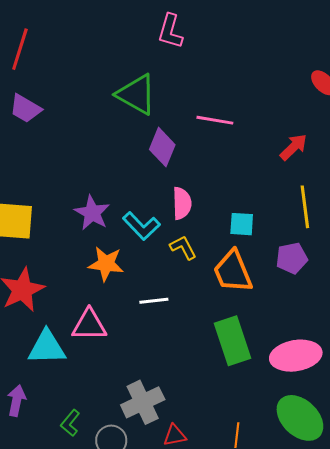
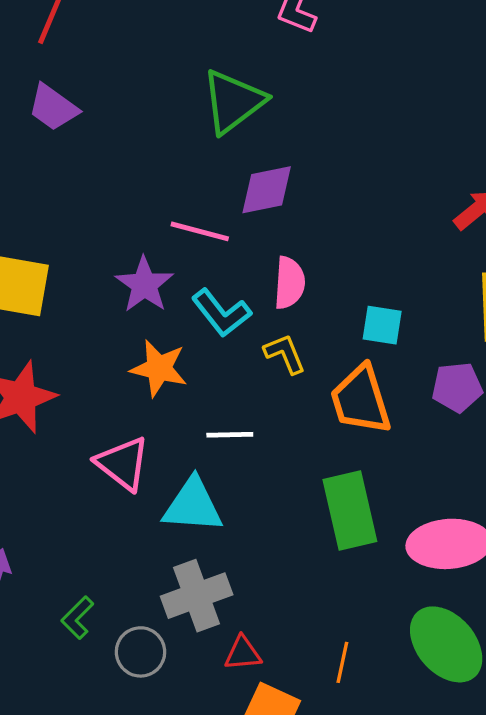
green triangle: (136, 94) -> (233, 101), turned 48
pink line: (215, 120) -> (200, 231), moved
purple diamond: (162, 147) -> (267, 190), turned 51
pink triangle: (89, 325) -> (123, 464), turned 33
cyan triangle: (47, 347) -> (193, 505), moved

